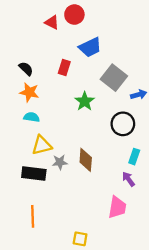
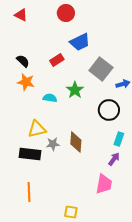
red triangle: (52, 22) -> (21, 15), moved
red rectangle: (64, 68) -> (57, 60), turned 40
cyan semicircle: (32, 117) -> (50, 98), moved
purple arrow: (129, 179) -> (114, 159), turned 72

